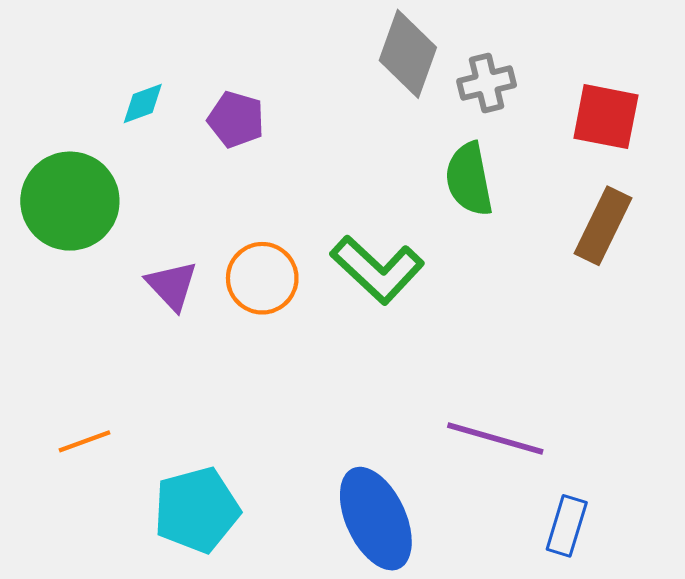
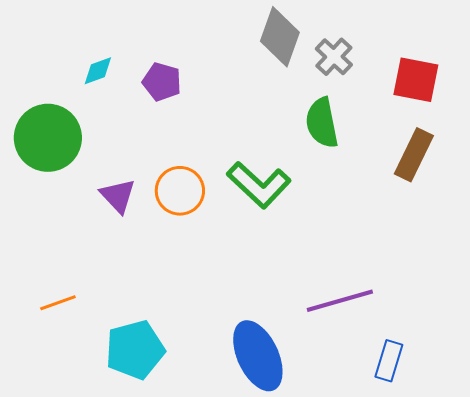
gray cross: (487, 83) -> (334, 57), turned -33
purple line: (495, 438) -> (340, 301), turned -32

